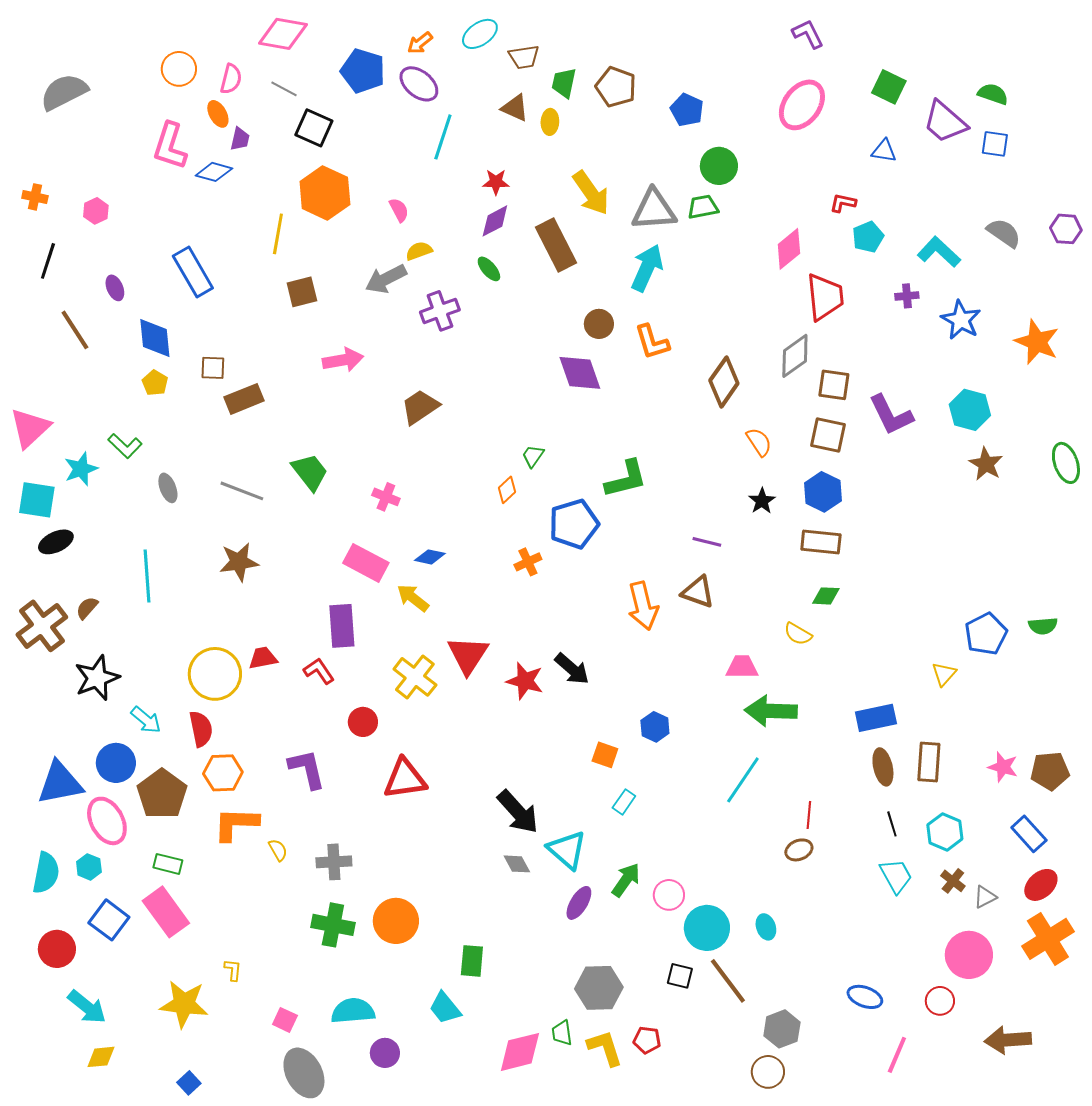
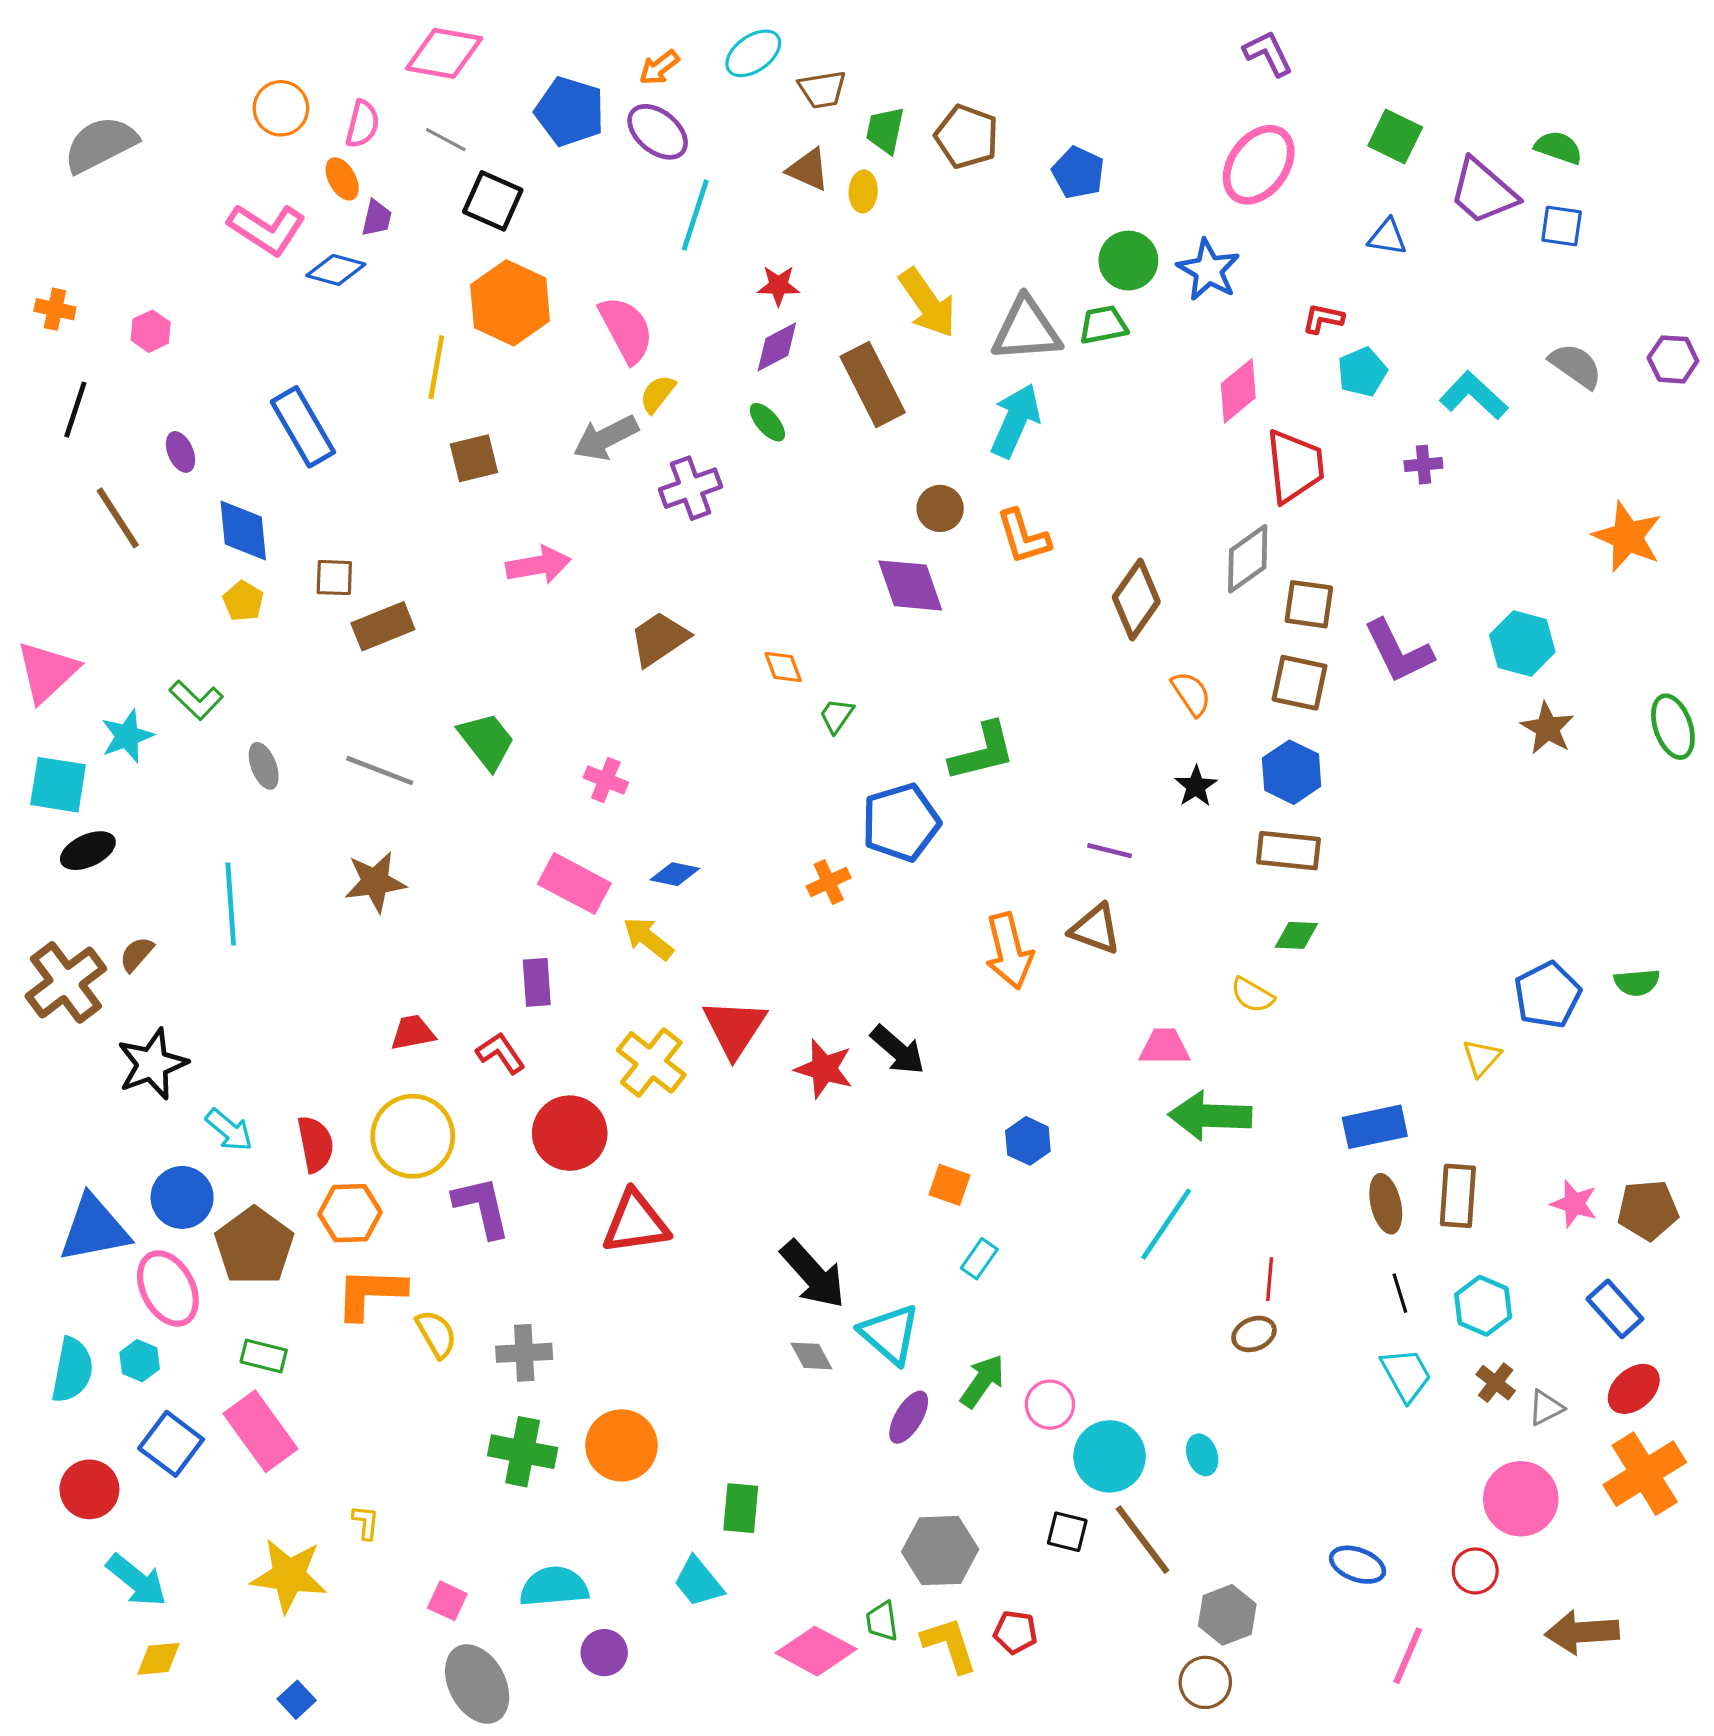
pink L-shape: (170, 146) -> (267, 229), turned -75
pink semicircle: (399, 210) -> (626, 330), size x1.8
yellow semicircle: (419, 251) -> (658, 394), turned -32
blue star: (961, 320) -> (1208, 270), moved
orange diamond: (507, 490) -> (783, 667), moved, turned -68
purple rectangle: (342, 626) -> (537, 982), size x0.7
yellow circle: (215, 674) -> (413, 1136), moved
red circle: (363, 722) -> (570, 1133), size x1.6
yellow semicircle: (278, 850) -> (436, 1334), size x1.4
pink diamond: (520, 1052) -> (816, 1651), turned 42

